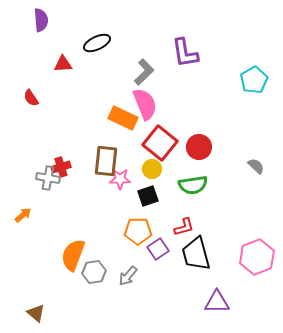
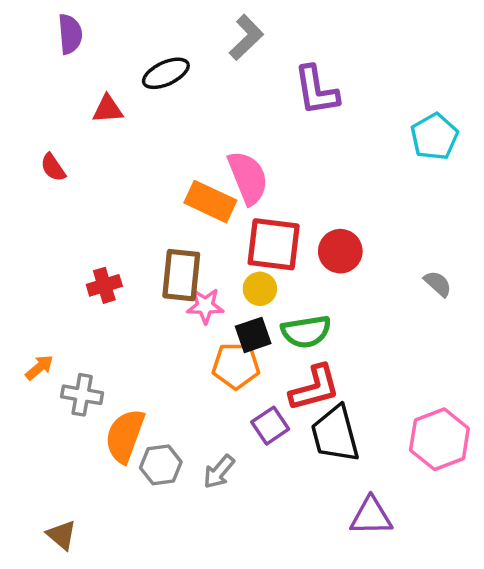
gray L-shape: (144, 72) -> (246, 37), moved
red square: (160, 143) -> (274, 244), turned -32
gray cross: (48, 178) -> (82, 395), moved
green semicircle: (193, 185) -> (306, 332), moved
red L-shape: (184, 227) -> (315, 388), size x1.5
orange pentagon: (138, 231) -> (236, 366), moved

